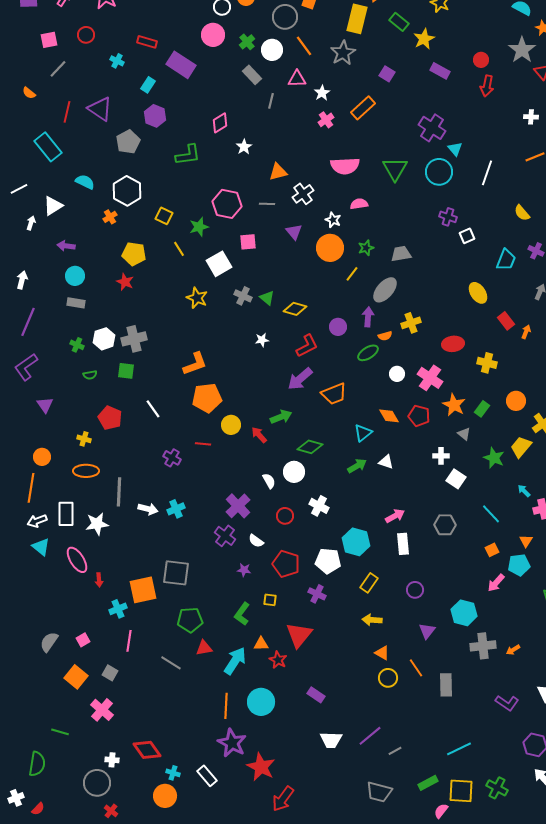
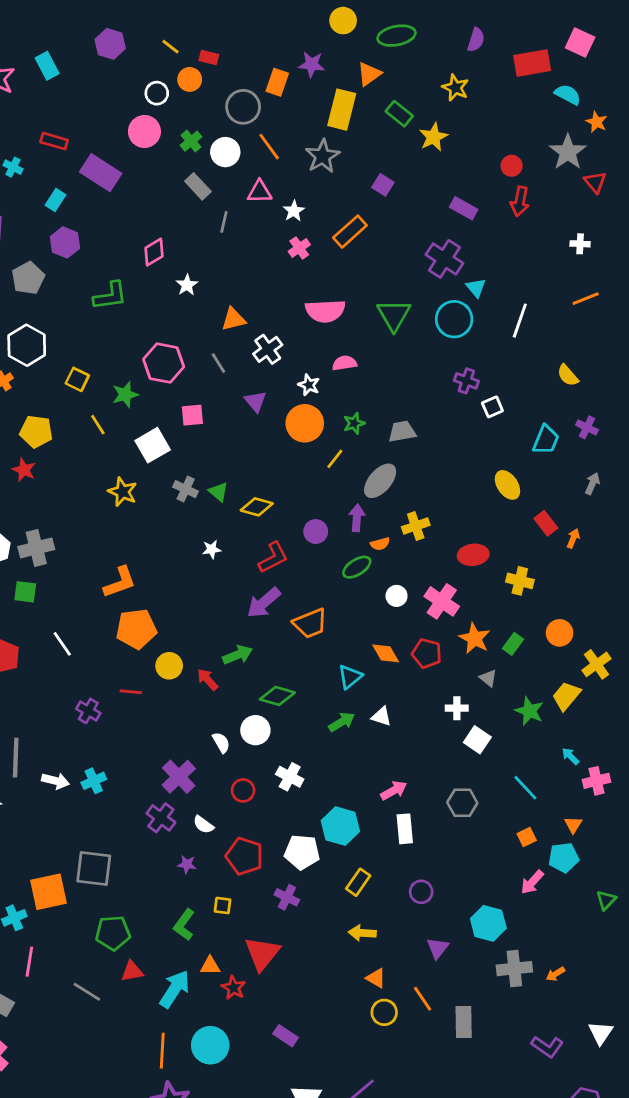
purple rectangle: (440, 71) -> (464, 208), moved
gray line: (267, 204) -> (218, 363), turned 56

